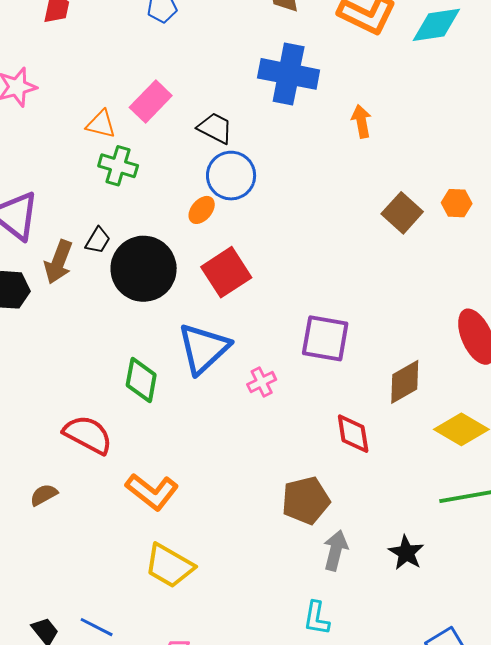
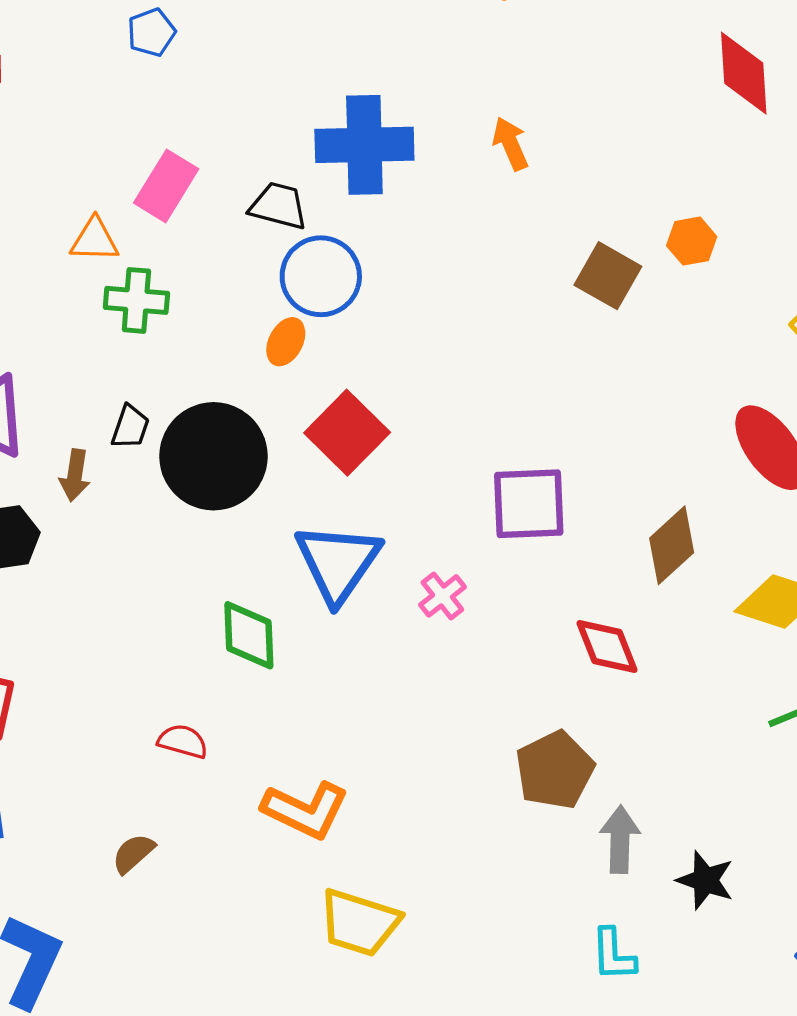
blue cross: (289, 74) -> (364, 145), moved
brown arrow: (58, 262) -> (75, 475), size x0.7
red semicircle: (88, 435) -> (183, 741), size x0.6
black star: (406, 553) -> (705, 880), moved

